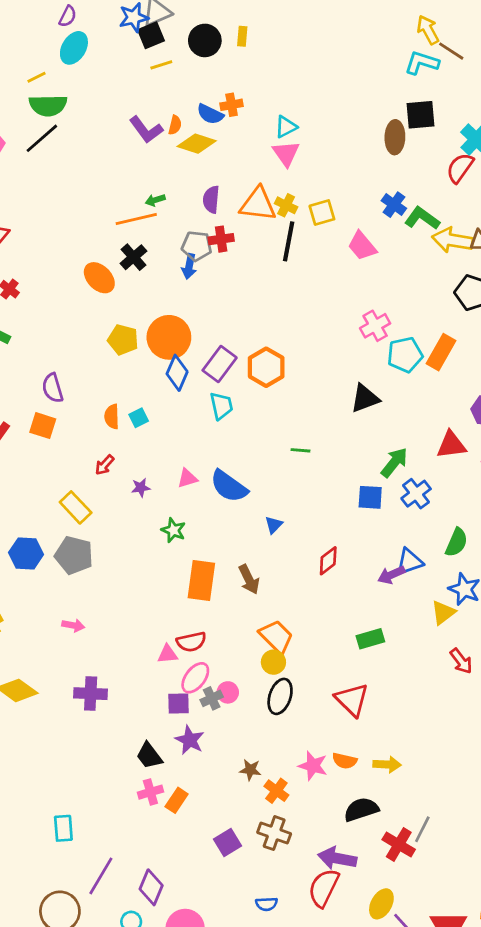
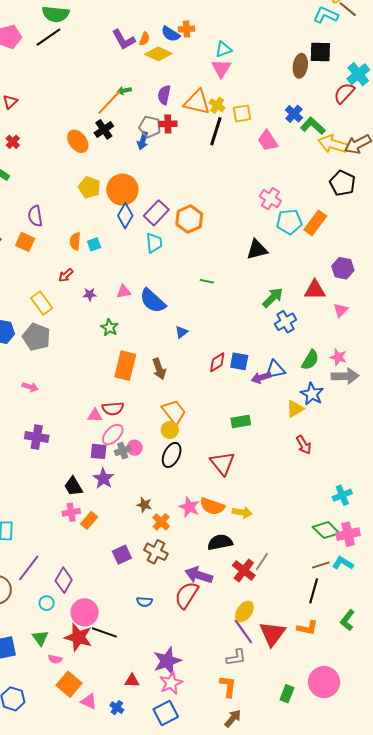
orange line: (136, 219) -> (109, 103), turned -40
pink cross: (375, 326) -> (270, 199), turned -35
blue square: (370, 497) -> (239, 361), moved
orange semicircle: (345, 761) -> (212, 506), size x1.4
yellow ellipse: (381, 904) -> (244, 611), moved

